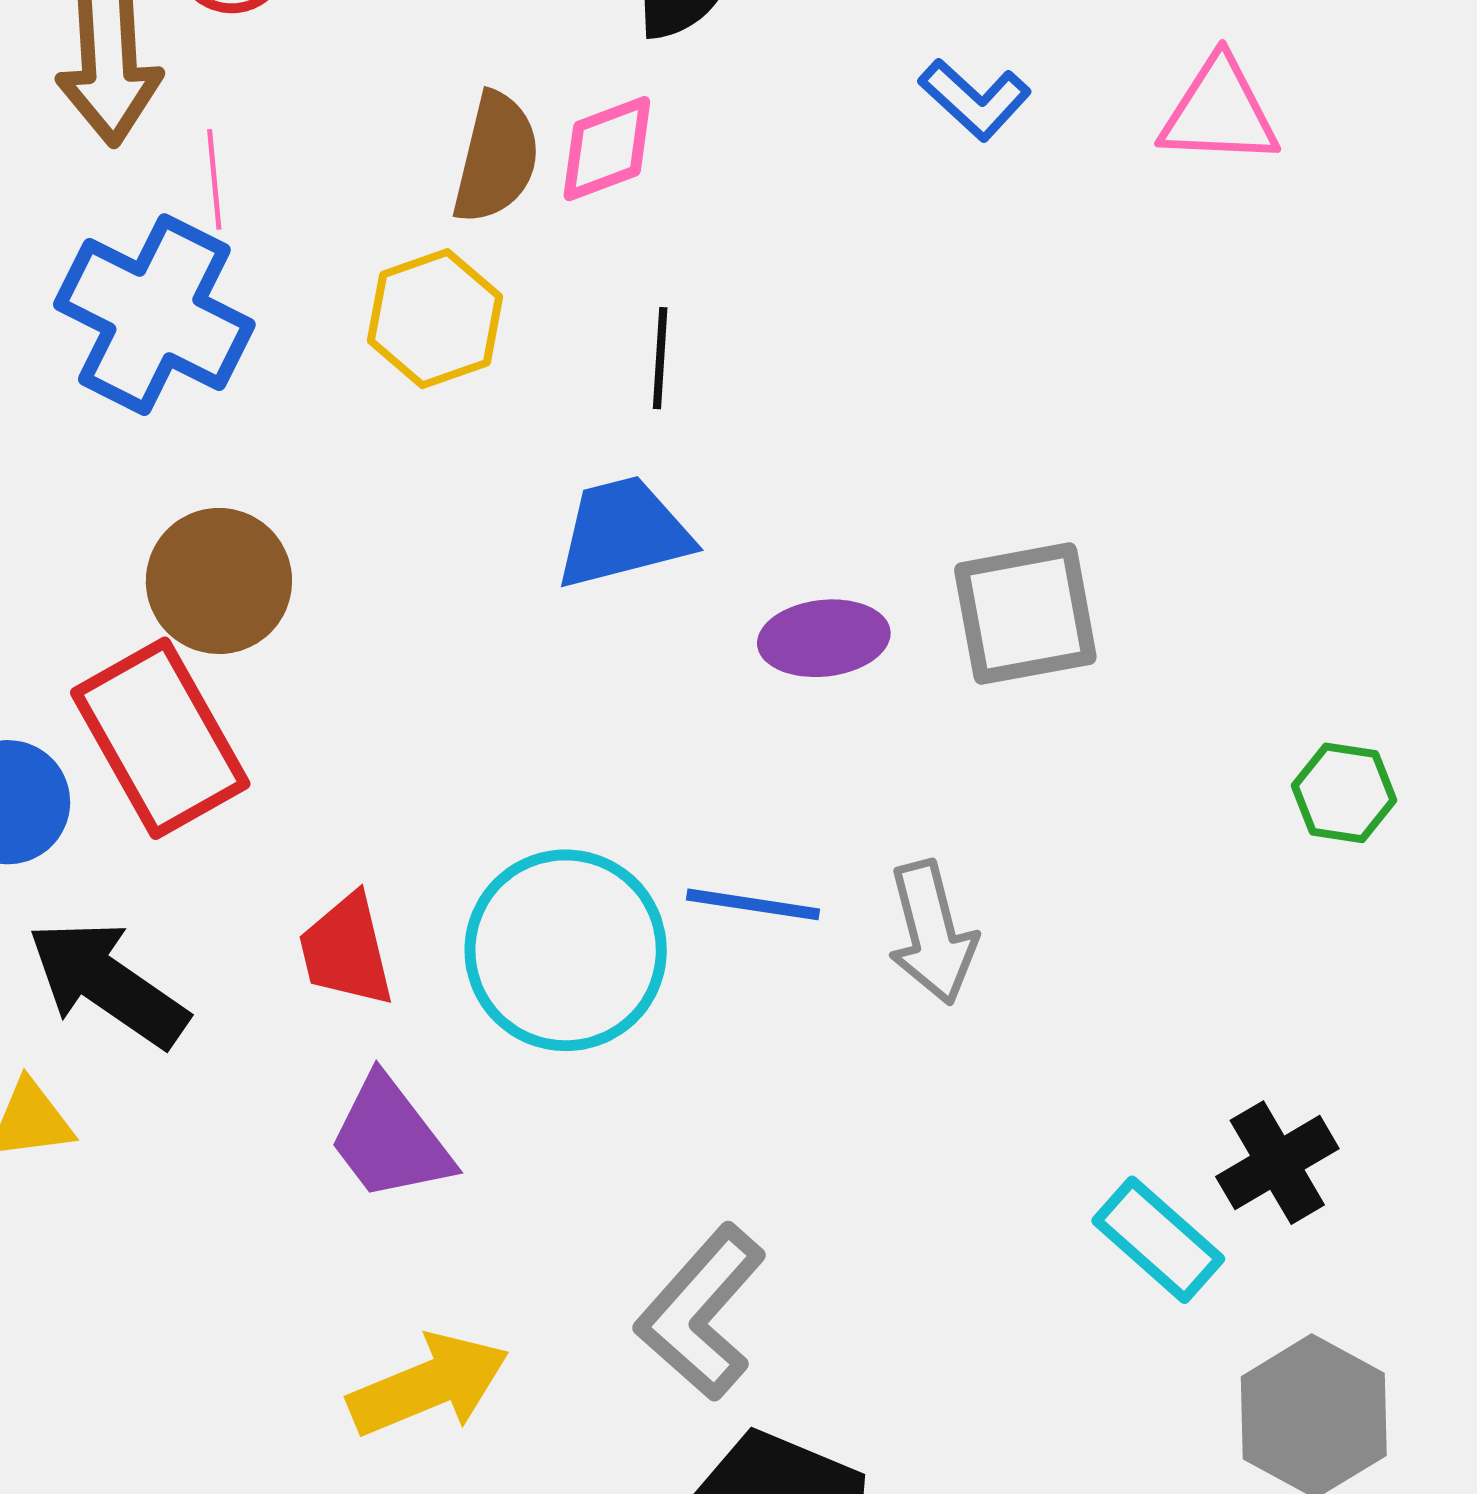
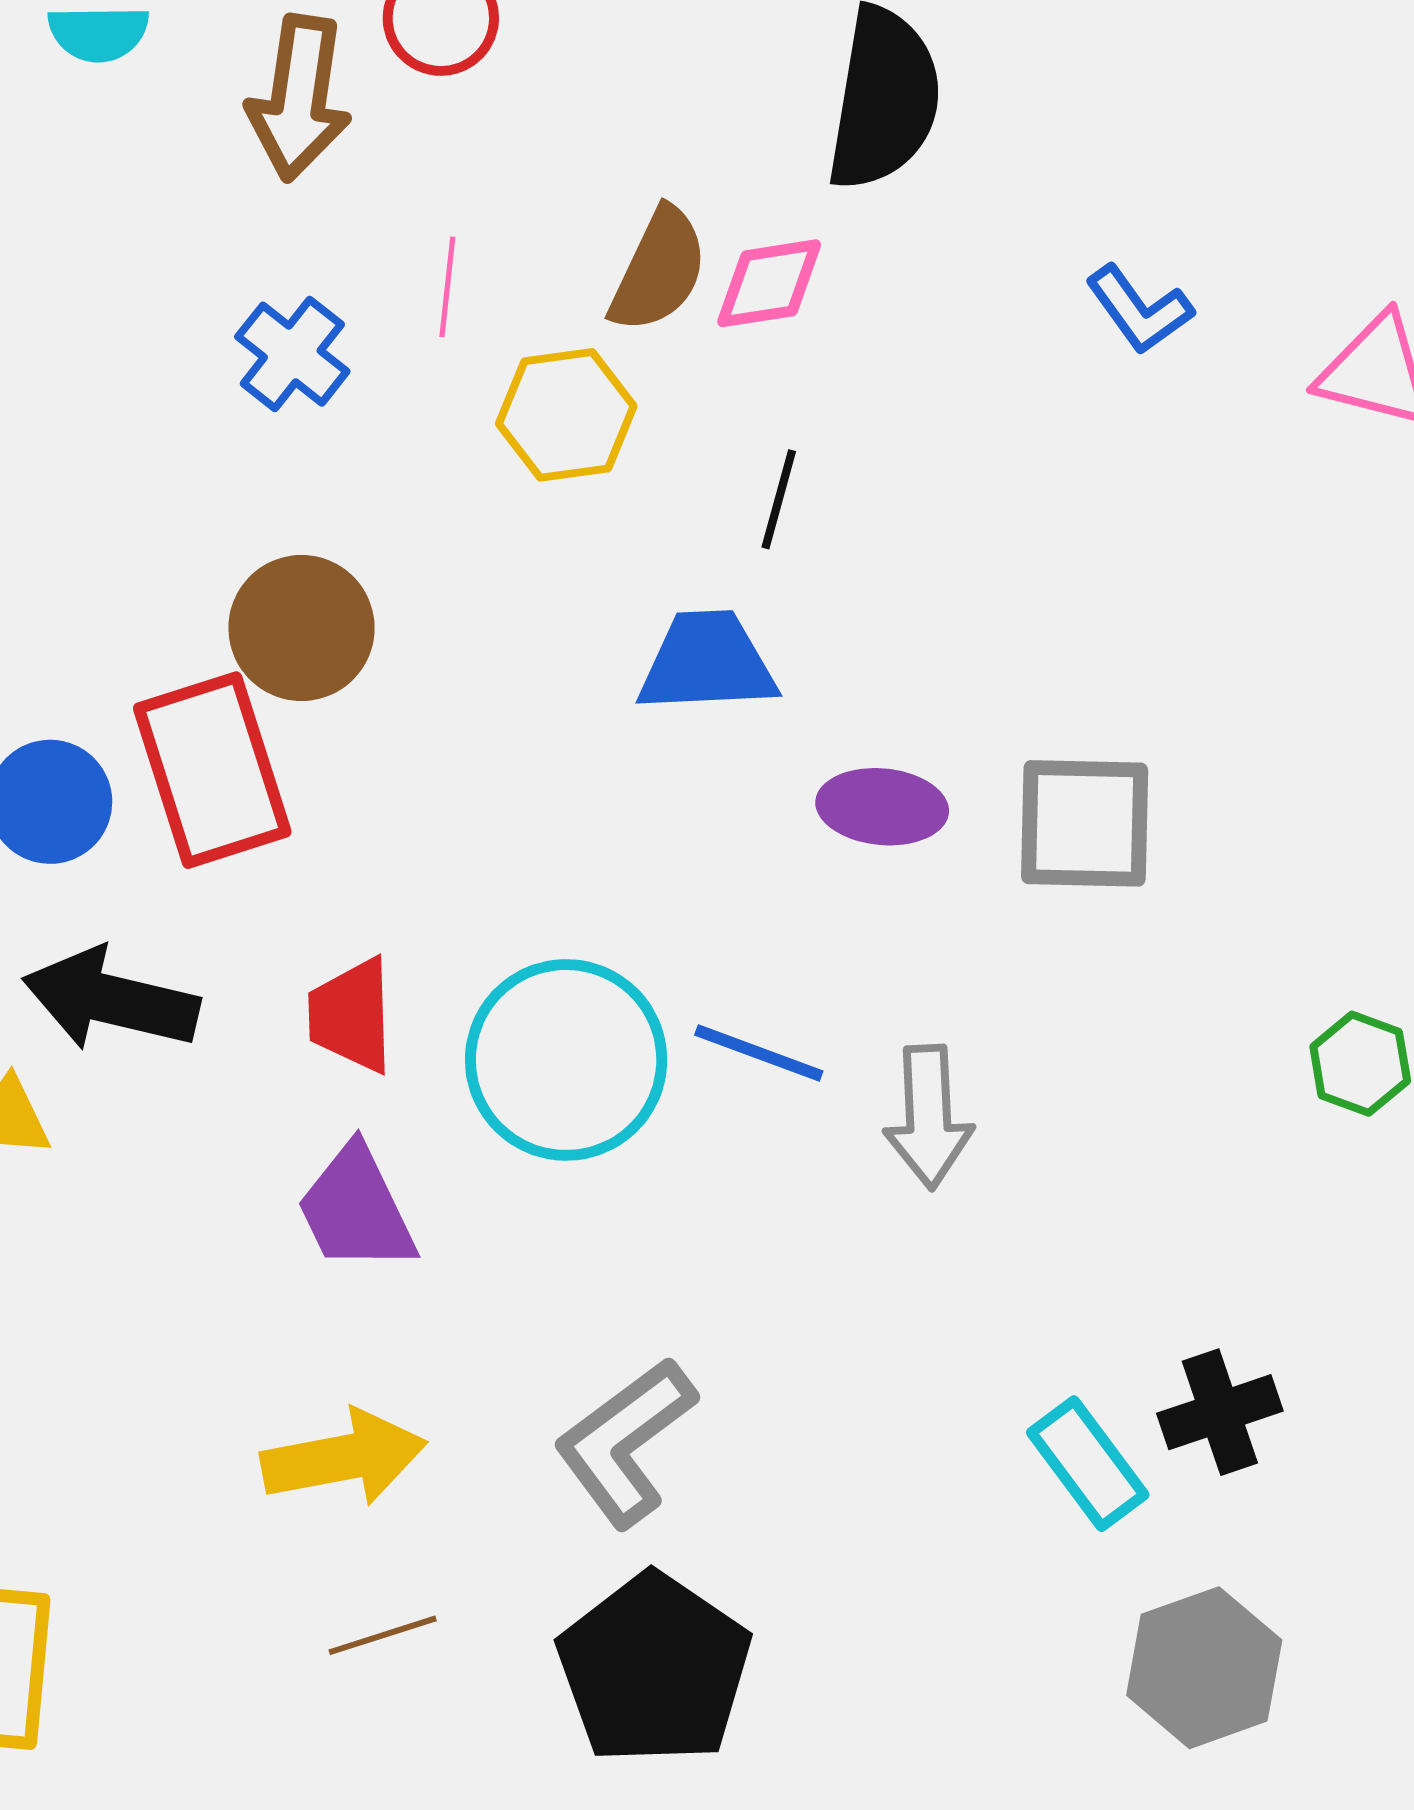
pink line: (214, 179) -> (447, 287), moved
blue cross: (154, 315) -> (292, 354), size x0.6
black arrow: (108, 984) -> (111, 1000), turned -33

